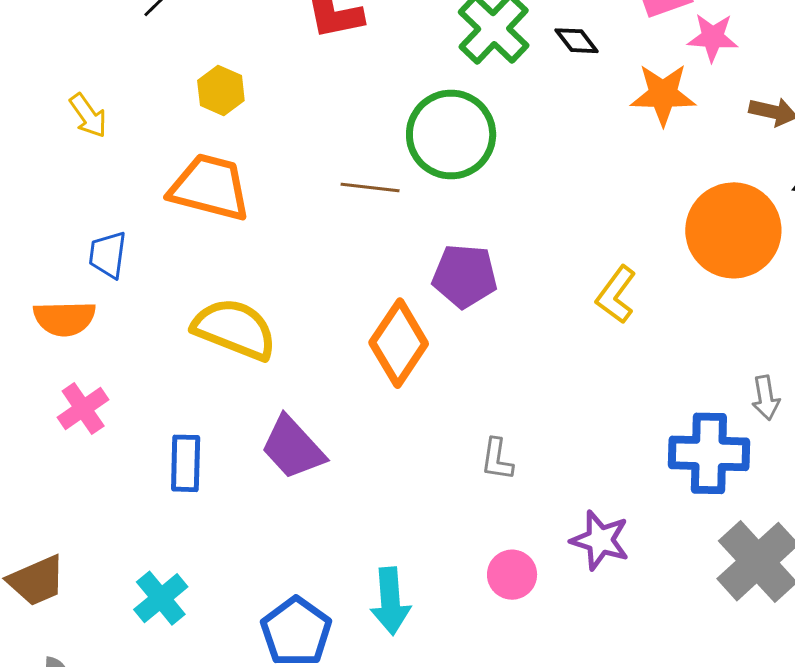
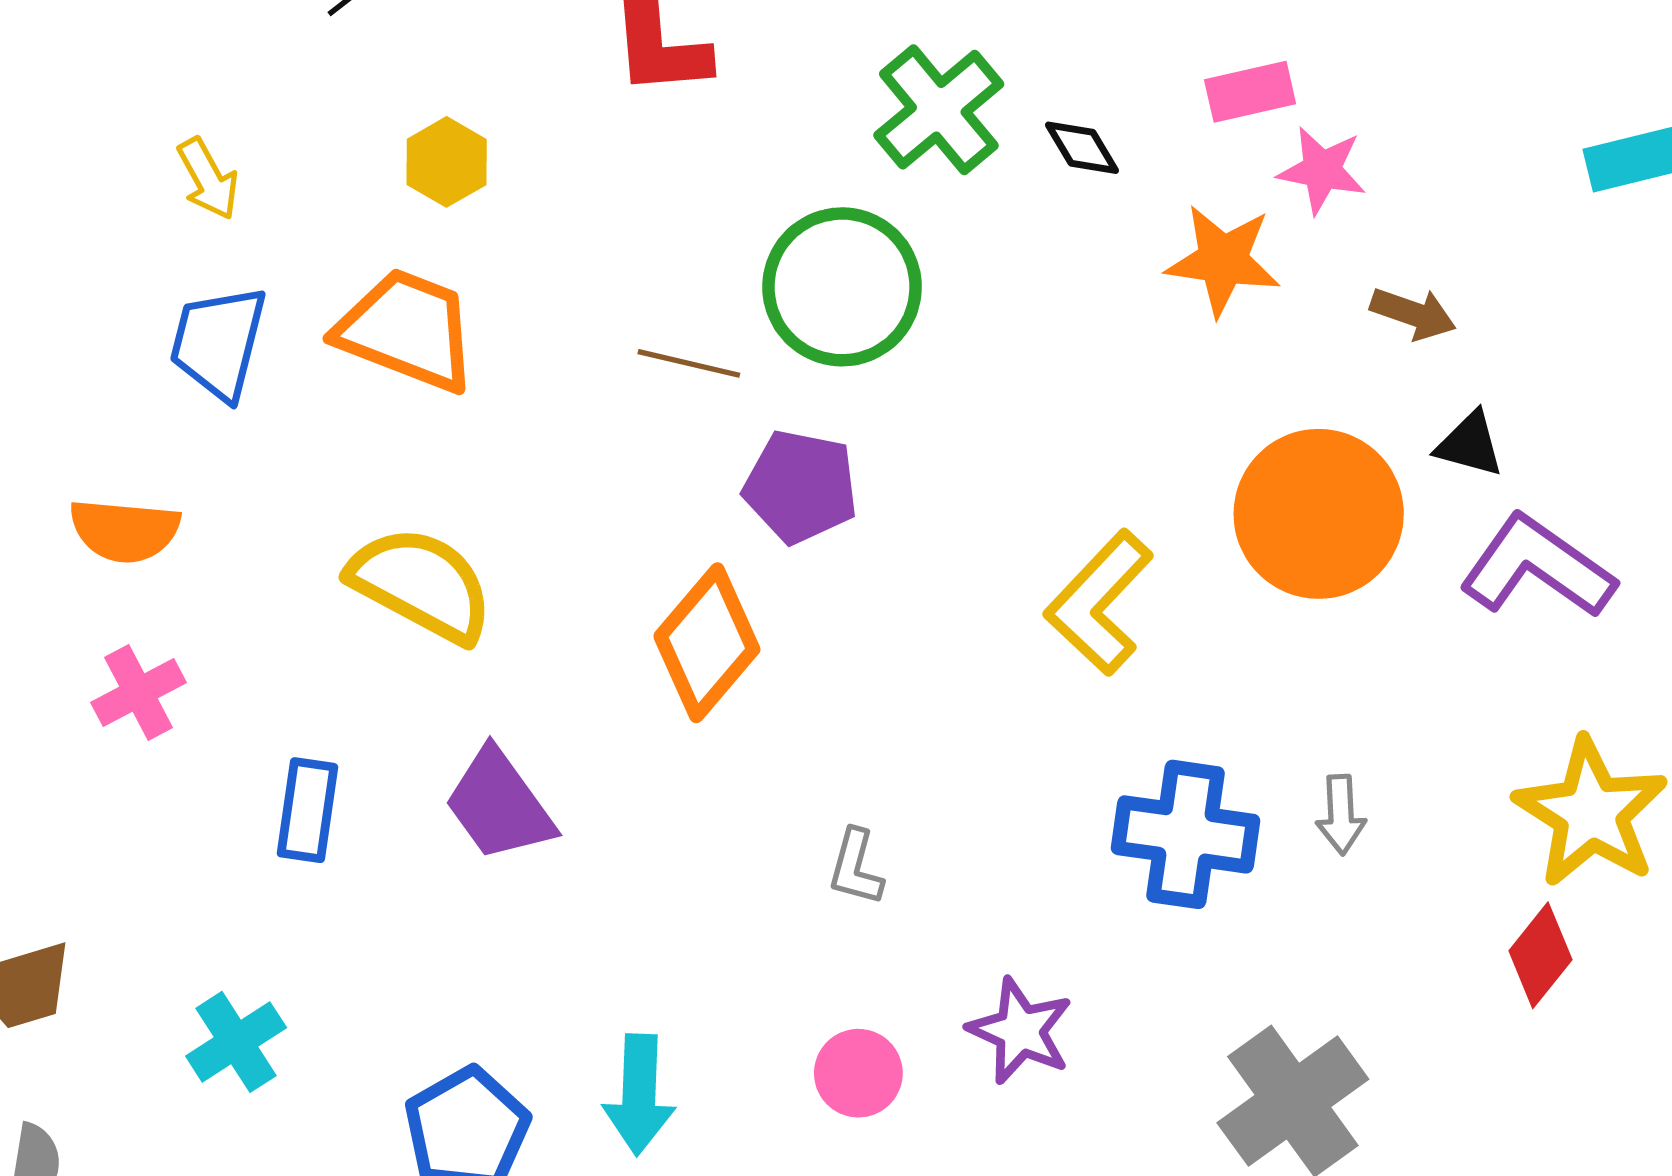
blue trapezoid: (108, 255) -> (218, 342), moved, size x1.4
purple pentagon: (465, 276) -> (801, 487), moved
yellow L-shape: (616, 295) -> (1099, 603), size x1.4
blue cross: (709, 453) -> (1185, 834), moved

